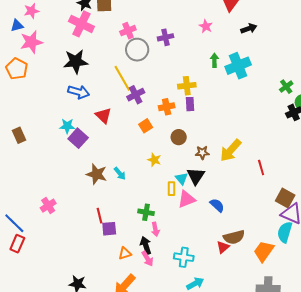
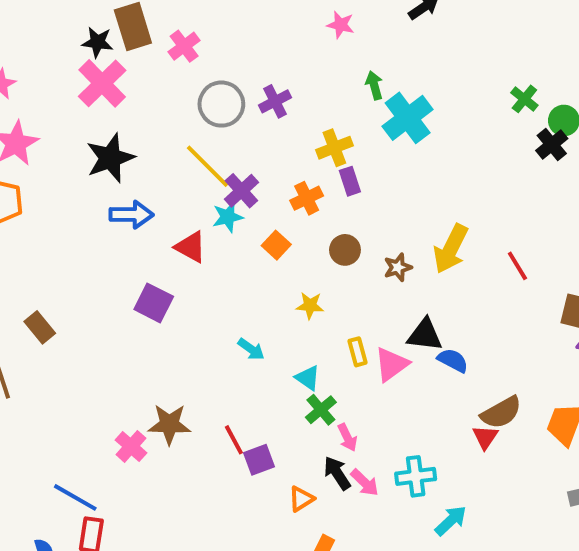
pink cross: (81, 24) -> (102, 83), turned 35
pink cross: (128, 31) -> (184, 46), moved
purple cross: (165, 37) -> (275, 101), moved
cyan cross: (238, 66) -> (408, 118), moved
cyan star: (67, 126) -> (228, 217), moved
brown star: (97, 174) -> (169, 424), moved
black triangle: (196, 176) -> (425, 335), moved, turned -42
cyan triangle: (182, 179) -> (308, 378), moved
green cross: (146, 212) -> (321, 410), turned -35
pink arrow: (147, 259) -> (365, 483), moved

